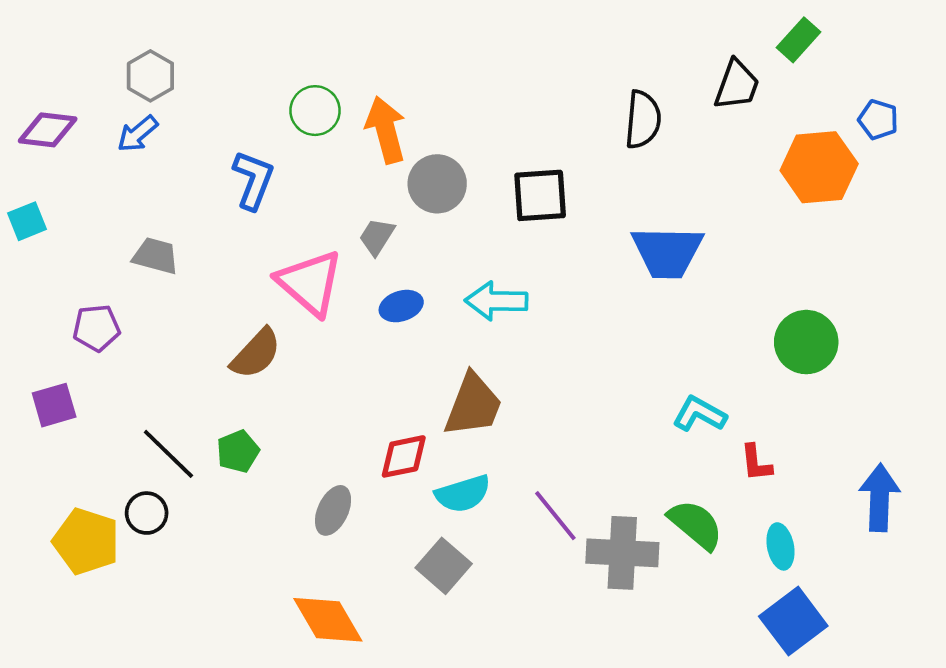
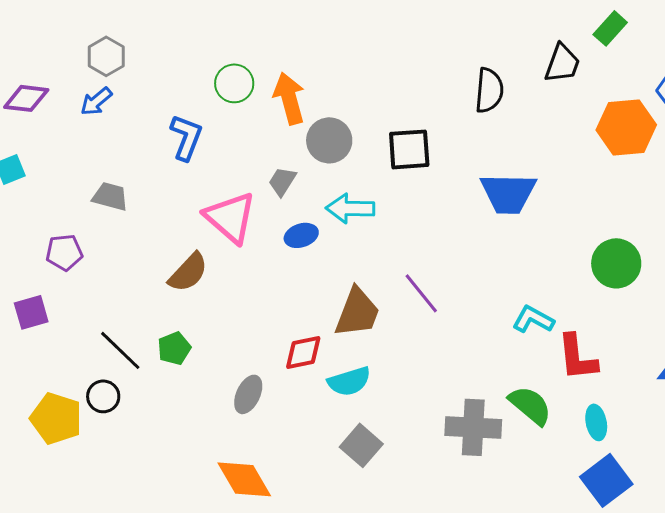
cyan arrow: (496, 301) -> (350, 208), moved
red L-shape: (756, 463) -> (577, 357), size x1.6
purple line: (555, 516) -> (421, 293), moved
gray square: (444, 566) -> (361, 445), moved

